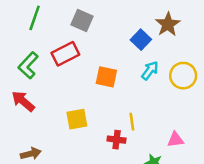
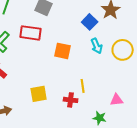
red rectangle: (65, 54) -> (31, 33), turned 35
cyan arrow: (150, 70) -> (97, 46), turned 119
yellow square: (77, 119) -> (39, 94), moved

